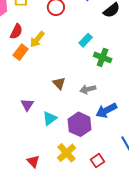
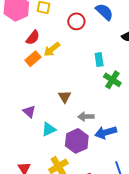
cyan rectangle: (86, 40) -> (99, 60), turned -64
gray arrow: (88, 89) -> (86, 117), moved
purple triangle: (27, 105) -> (29, 112), turned -32

